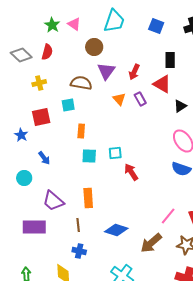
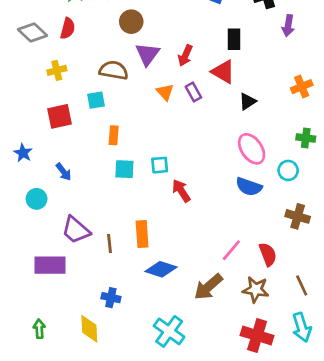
blue star: (21, 135) -> (23, 153), moved
orange rectangle: (88, 198) -> (142, 234), moved
brown line: (78, 225) -> (110, 244), moved

